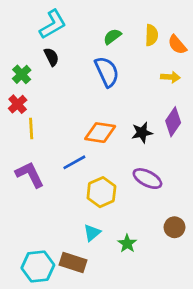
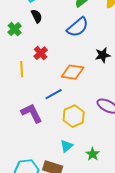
blue semicircle: (107, 72) -> (78, 27), turned 75
red cross: (18, 104) -> (41, 53), moved
black star: (142, 133) -> (103, 55), moved
purple L-shape: (30, 175) -> (32, 113), moved

